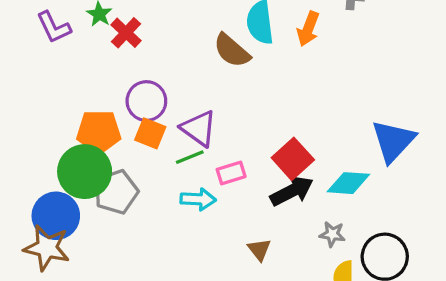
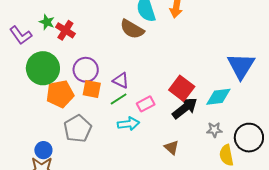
purple triangle: (199, 128) -> (121, 80), size x0.7
green circle: (85, 172) -> (43, 68), moved
blue circle: (56, 216) -> (43, 150), size x0.6

